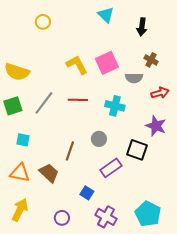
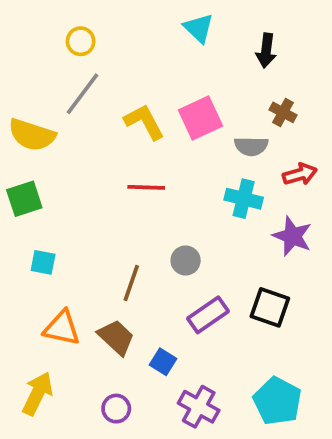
gray line: (44, 103) -> (82, 94), moved
cyan cross: (115, 106) -> (244, 199), moved
black square: (137, 150) -> (270, 307), moved
orange triangle: (20, 173) -> (62, 328), moved
brown trapezoid: (49, 173) -> (116, 337), moved

